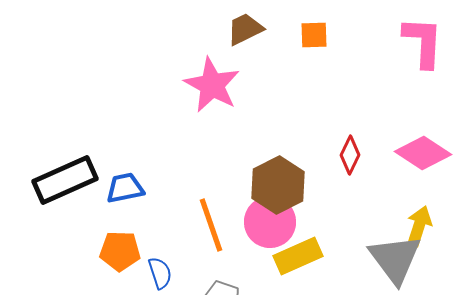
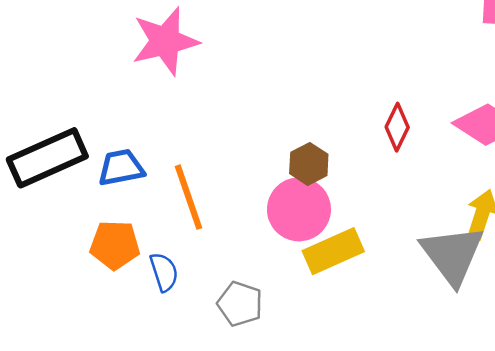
pink star: (212, 85) -> (165, 41), moved, turned 30
brown hexagon: (278, 185) -> (309, 164), size x0.6
orange line: (211, 225) -> (189, 197), moved

